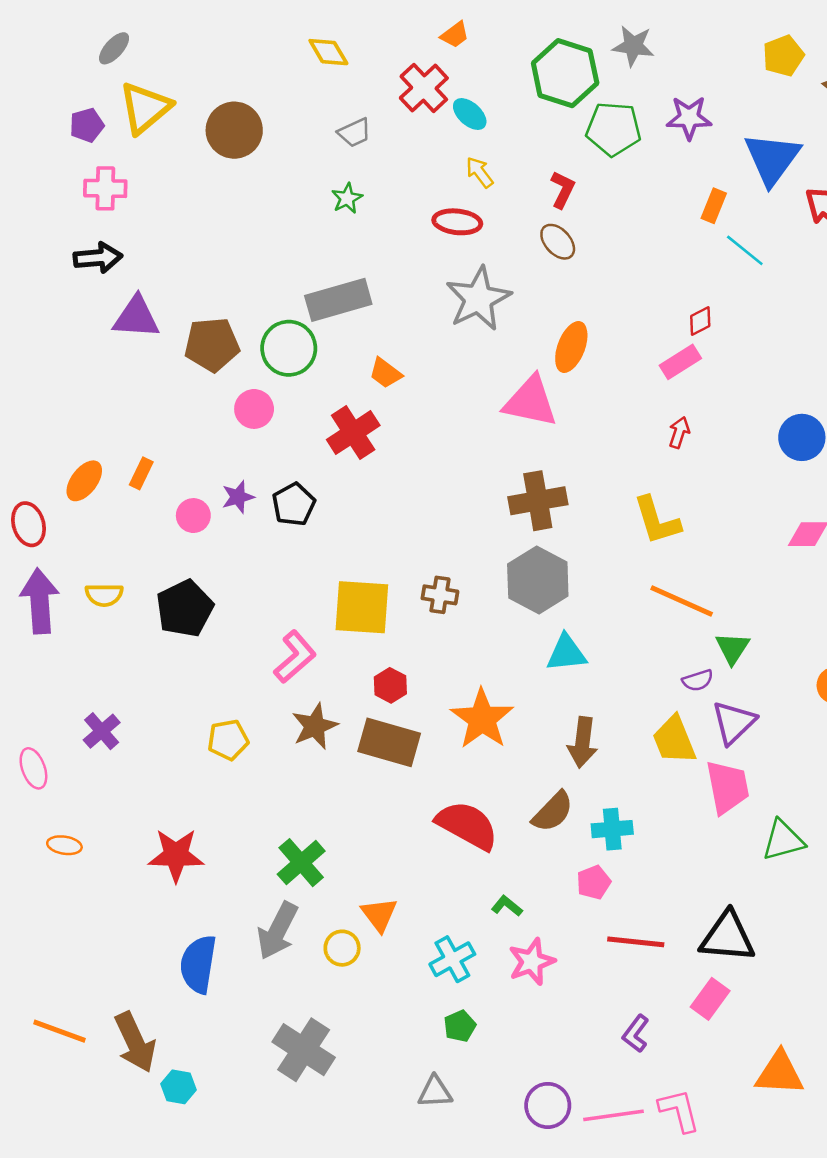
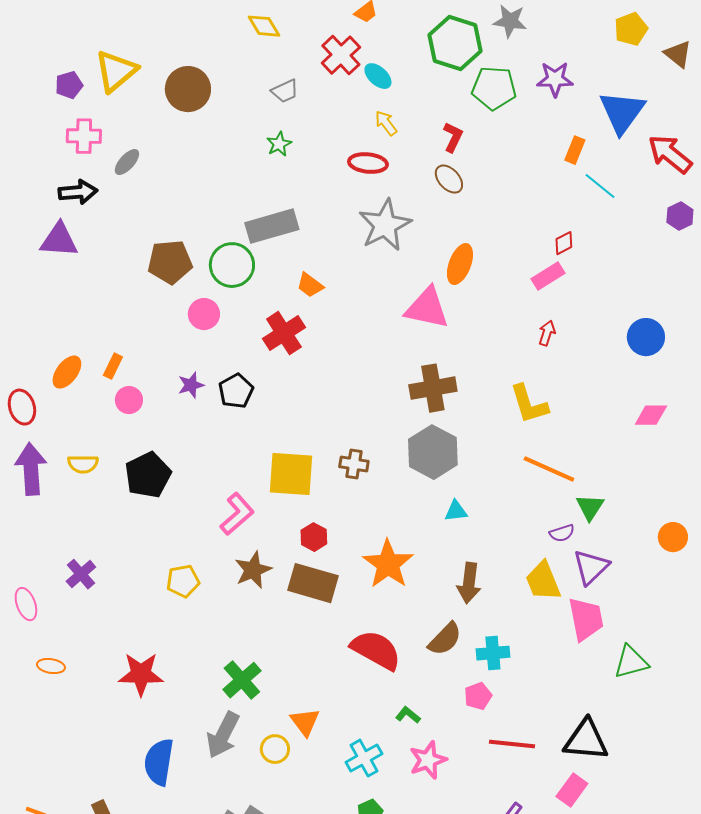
gray ellipse: (114, 48) -> (127, 162), moved
purple triangle: (136, 317) -> (59, 240), moved
pink circle: (193, 516) -> (129, 400), moved
cyan triangle: (566, 653) -> (456, 511), size x0.7

